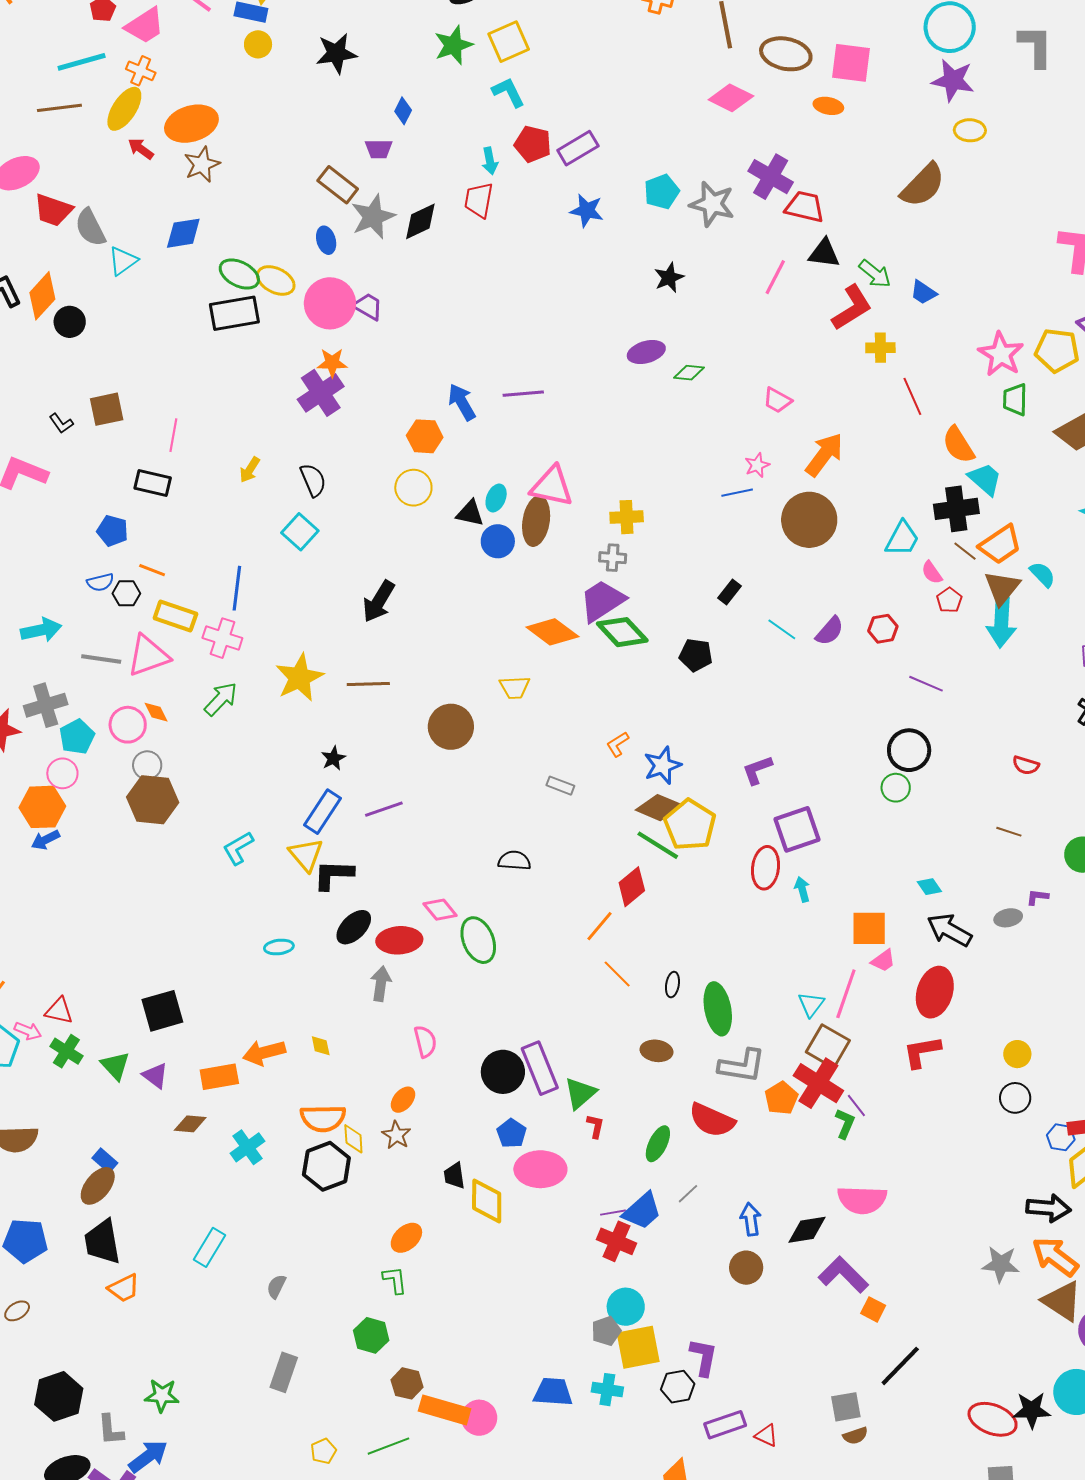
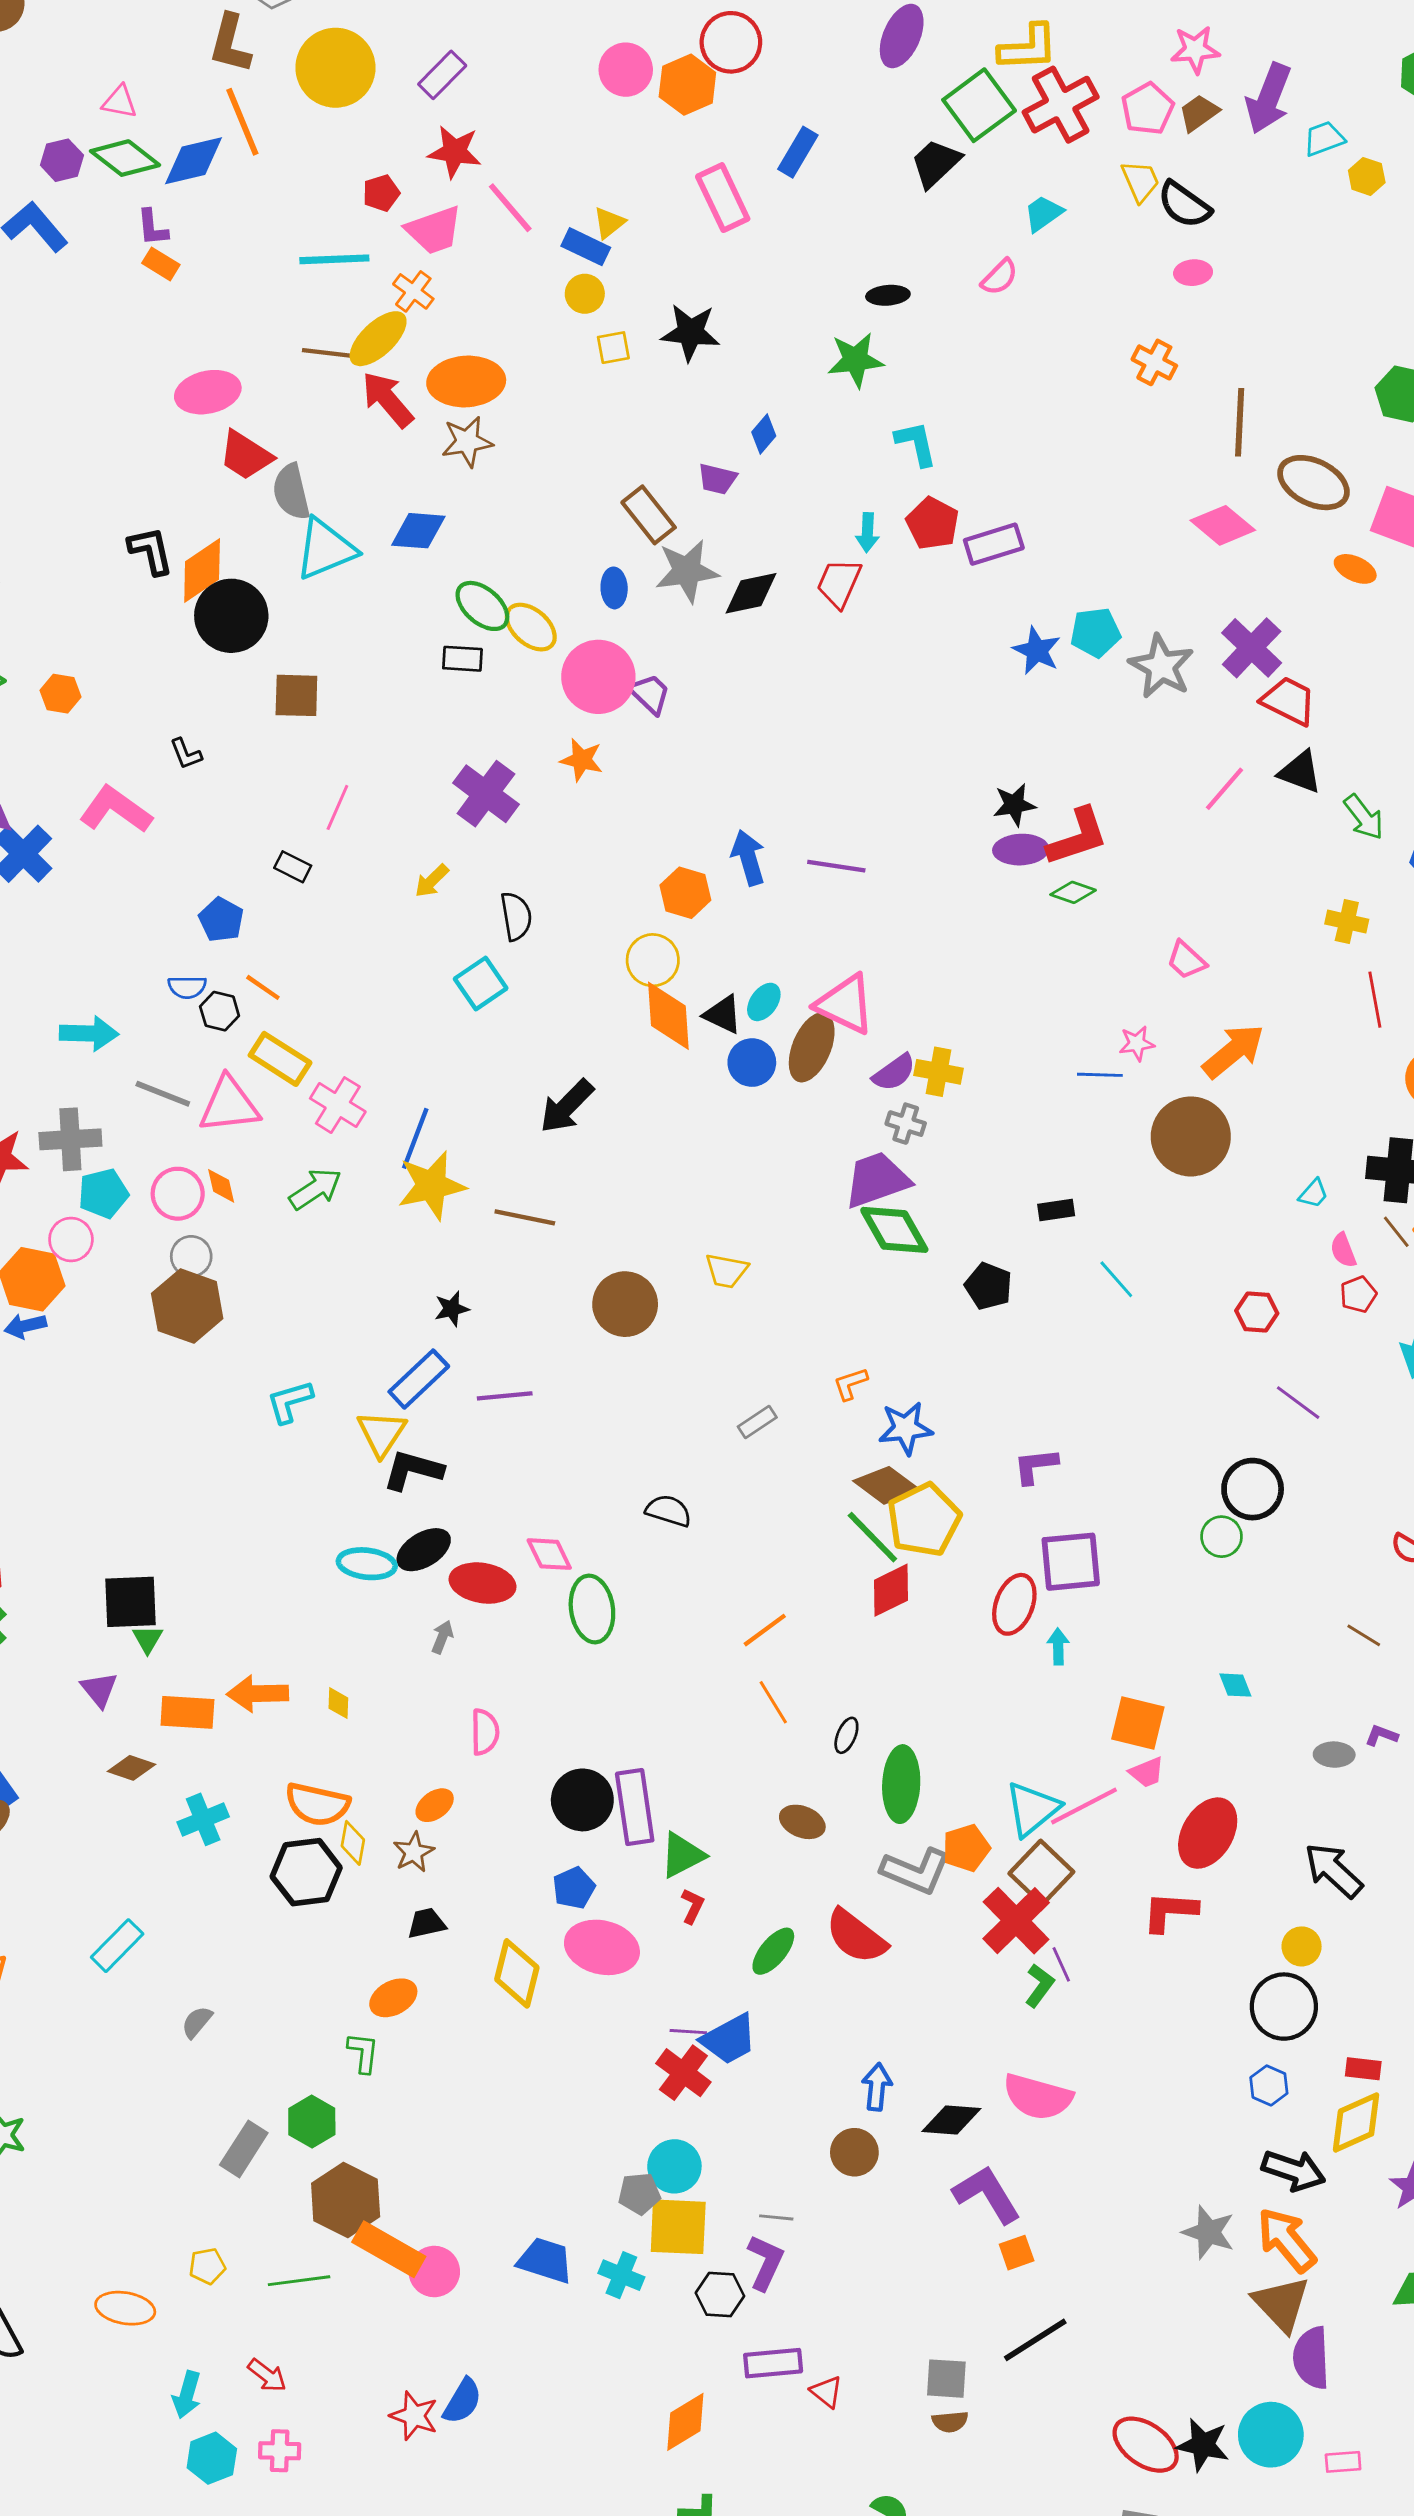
yellow square: (509, 42) -> (613, 348), moved, size x0.6
brown line: (59, 108) -> (334, 354), moved
red arrow: (141, 149) -> (387, 399), size x1.6
blue star: (587, 211) -> (1037, 651), moved
cyan triangle: (123, 261) -> (325, 549), size x1.5
black star: (669, 278) -> (1014, 805), moved
red L-shape: (852, 308) -> (1078, 837), moved
black rectangle: (234, 313) -> (462, 659), size x0.6
black circle: (70, 322) -> (231, 616), size x1.6
purple cross: (321, 393) -> (486, 794), moved, turned -33
brown square: (107, 409) -> (296, 695), moved
black rectangle: (153, 483) -> (293, 867), size x0.7
cyan trapezoid: (902, 539) -> (1313, 1194), size x0.6
blue line: (237, 588) -> (415, 1138), moved
black rectangle: (729, 592) -> (1056, 1210), turned 30
purple semicircle: (830, 631) -> (894, 1073), moved
orange diamond: (552, 632) -> (668, 1016), moved, turned 36
gray rectangle: (560, 786) -> (757, 1422), turned -68
red diamond: (632, 887) -> (891, 1590), moved
black arrow: (949, 930) -> (1333, 1870), moved
cyan ellipse: (279, 947) -> (367, 1564), moved, size x1.4
gray arrow: (381, 984) -> (442, 1637), size x0.7
pink line: (846, 994) -> (1084, 1806), turned 30
cyan triangle: (811, 1004) -> (1032, 1809), size x1.5
green triangle: (115, 1066) -> (148, 1639), moved, size x0.7
orange pentagon: (781, 1098) -> (966, 1848), moved
black circle: (1015, 1098) -> (1284, 2007), size x1.5
blue hexagon: (1061, 1137) -> (1269, 2085), moved
black trapezoid: (454, 1176) -> (427, 1923), moved, turned 72
gray line: (688, 1194) -> (776, 2217), moved, turned 35
orange square: (873, 1309) -> (1017, 2253), turned 30
gray rectangle: (284, 1372) -> (244, 2149), moved
brown hexagon: (407, 1383) -> (346, 2200), size x1.6

